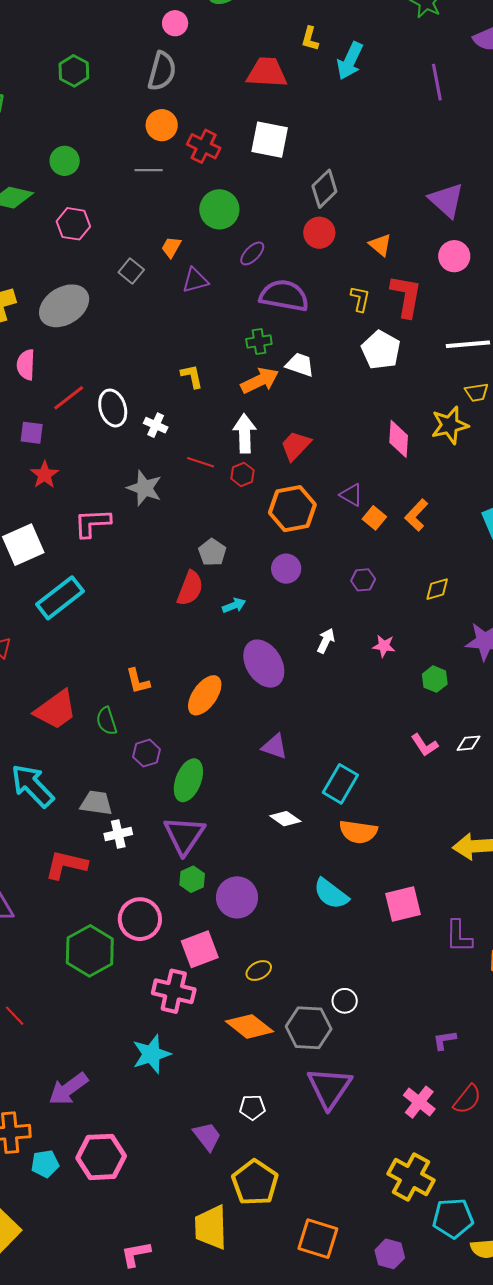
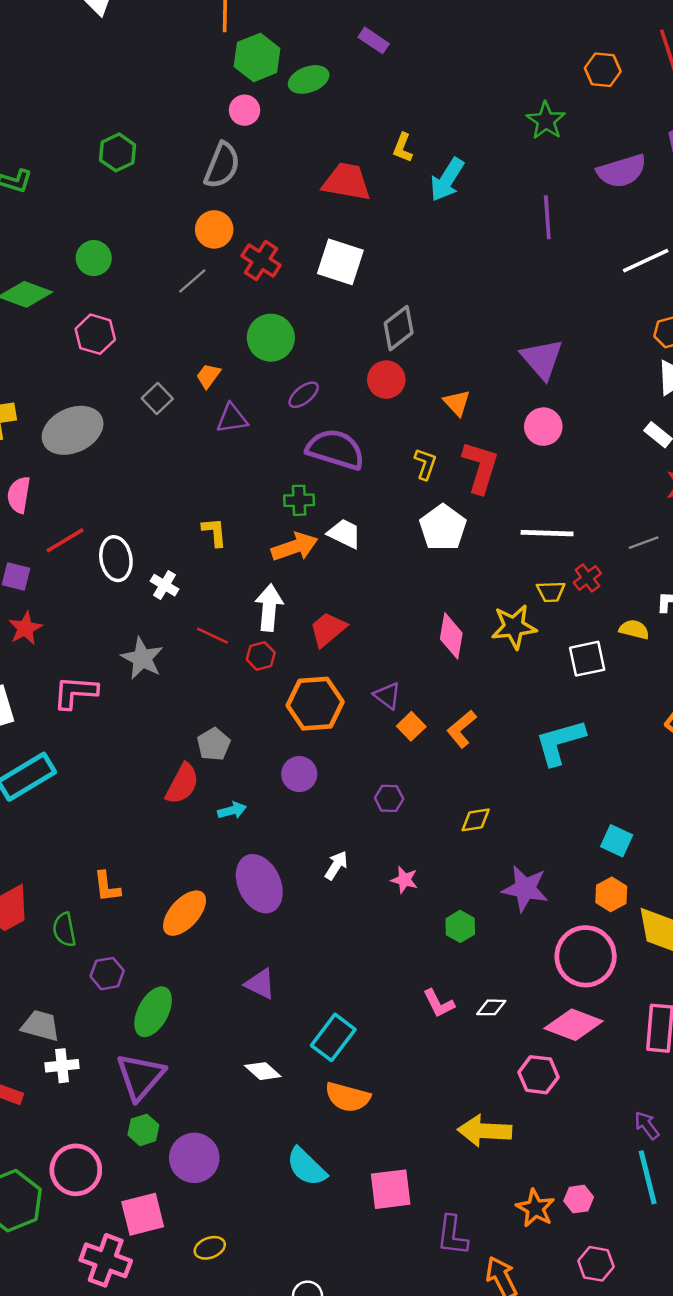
gray line: (149, 170) -> (192, 281), turned -48

